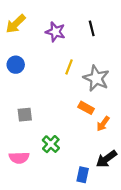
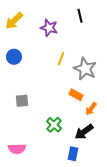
black line: (92, 28) -> (80, 16), moved
green cross: (51, 144) -> (54, 125), moved
pink semicircle: (19, 158) -> (17, 149), moved
black arrow: (106, 159) -> (84, 132), moved

